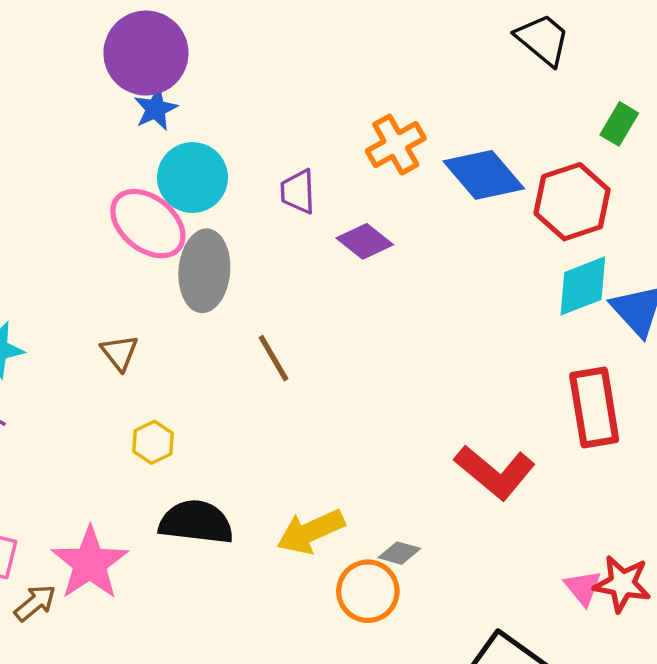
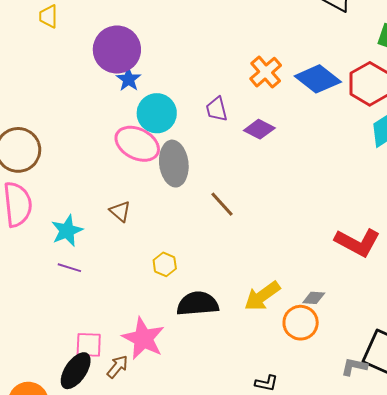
brown triangle: (120, 353) -> (120, 211), moved

